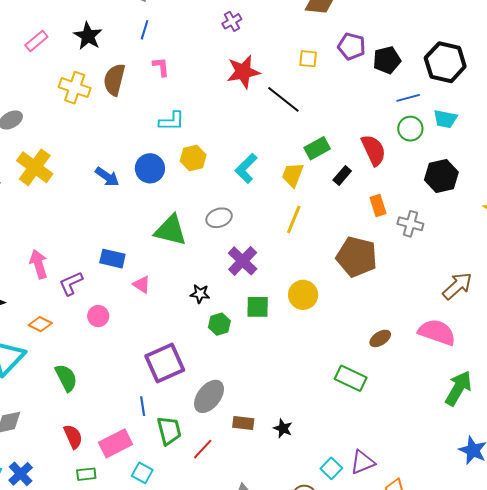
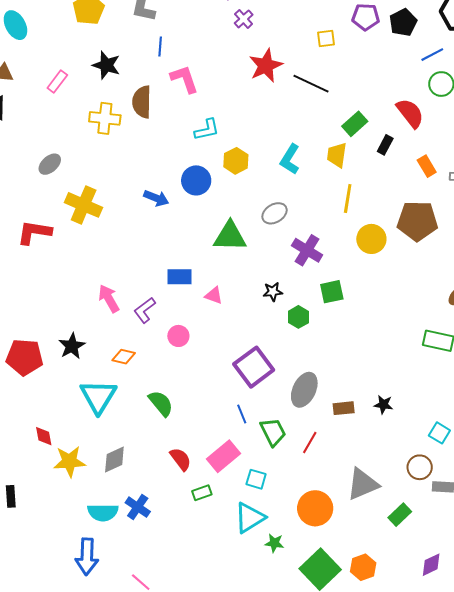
pink L-shape: (161, 67) -> (184, 79), size x1.5
yellow circle: (303, 295) -> (371, 239), moved

